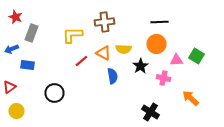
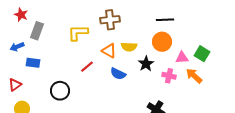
red line: (81, 61) -> (87, 67), moved
blue semicircle: (112, 76) -> (118, 74), turned 126
orange arrow: (190, 98) -> (194, 76), moved

